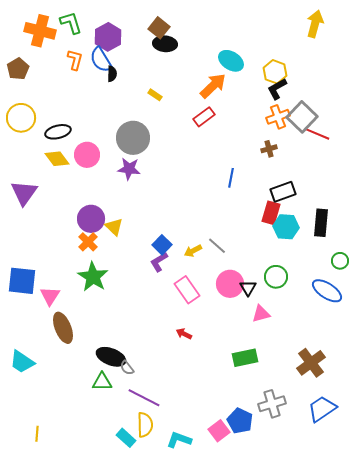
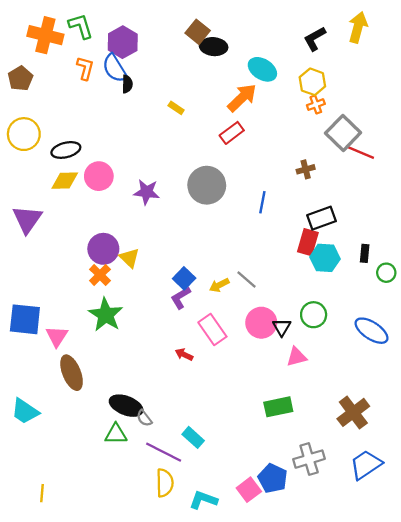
brown square: (159, 28) -> (198, 32), moved
black ellipse: (165, 44) -> (214, 47), moved
black L-shape: (277, 89) -> (315, 39), moved
orange cross: (278, 117) -> (316, 105), moved, size x0.7
gray circle: (133, 138) -> (207, 185), moved
yellow diamond: (57, 159) -> (65, 181), turned -55
black rectangle: (321, 223) -> (365, 253), size x0.6
green circle: (340, 261) -> (386, 273), moved
red arrow: (184, 334) -> (184, 354), moved
cyan rectangle: (126, 438) -> (193, 437), moved

